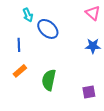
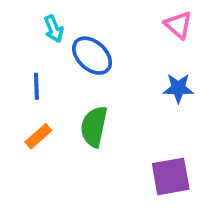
green semicircle: (49, 80) -> (94, 127), moved
purple square: (89, 92) -> (171, 176), size x1.5

